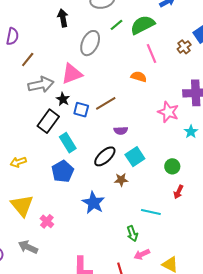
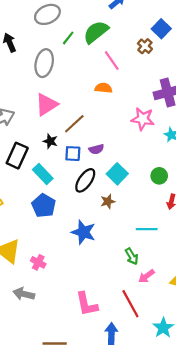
pink triangle: (72, 74) -> (46, 104), moved
black star: (63, 99) -> (50, 141), moved
blue square: (81, 110) -> (73, 154), moved

